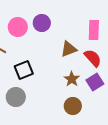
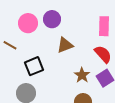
brown triangle: (69, 49) -> (65, 45), moved

